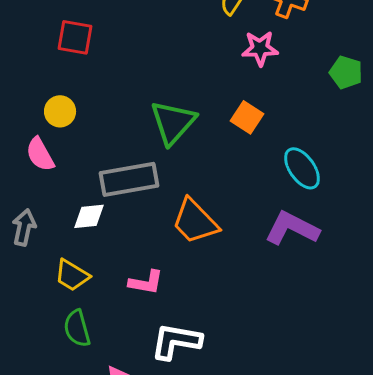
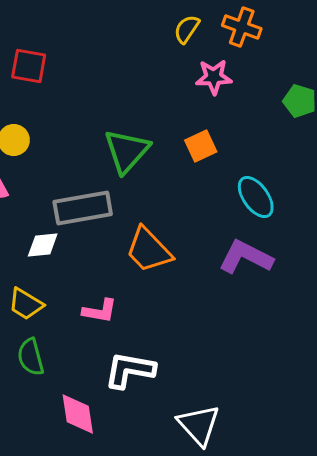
orange square: (247, 117) -> (201, 146), turned 32

